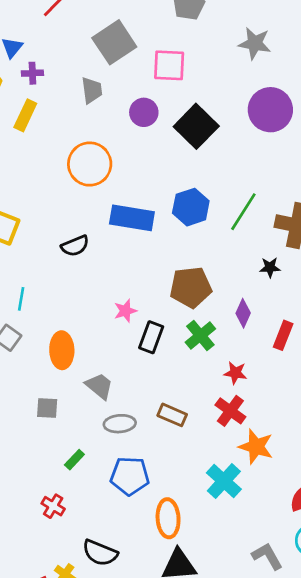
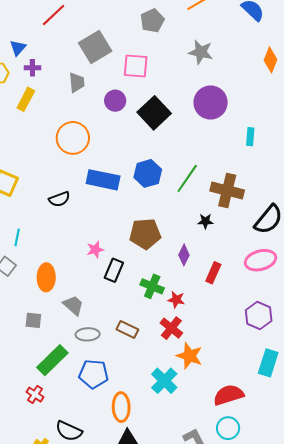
green cross: (200, 336) -> (152, 286), moved, turned -30
green rectangle: (74, 460) -> (52, 360), size x2.0

